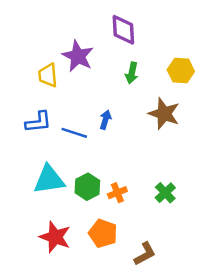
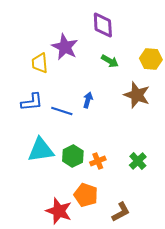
green arrow: (132, 73) -> (110, 61), turned -72
red star: (55, 237) -> (59, 211), moved

